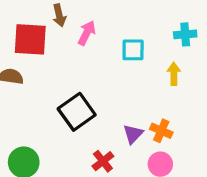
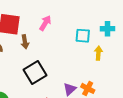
brown arrow: (59, 15) -> (25, 42), moved
cyan square: (133, 50) -> (83, 36), moved

